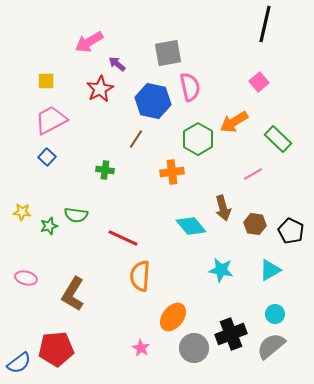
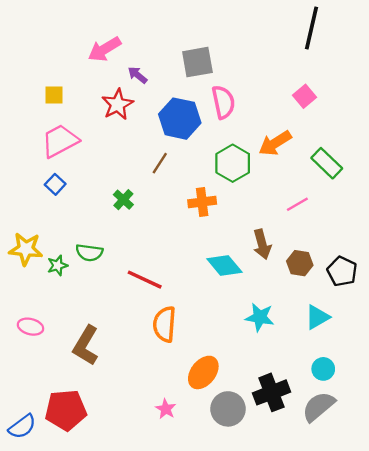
green cross: (105, 170) -> (123, 200), turned 36
yellow star: (22, 212) -> (26, 249), size x1.6

